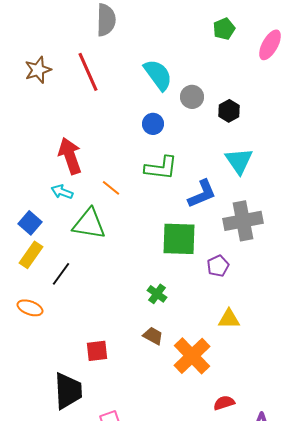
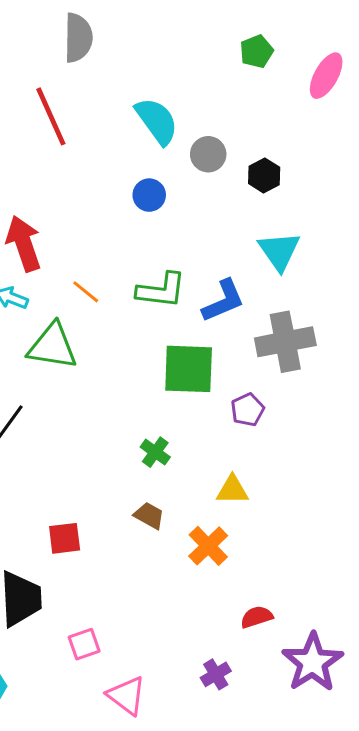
green L-shape: (161, 168) -> (161, 290), moved
yellow triangle: (229, 319) -> (232, 490), moved
orange cross: (192, 356) -> (208, 546), size x0.7

